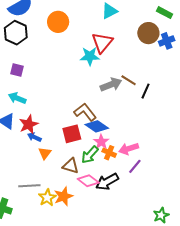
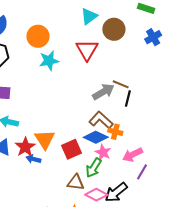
brown circle: (148, 33) -> (114, 29), moved
cyan star: (90, 56) -> (49, 61), moved
black line: (146, 91) -> (128, 98), moved
brown L-shape: (85, 112) -> (101, 120), moved
orange triangle: (45, 153) -> (45, 139), moved, size x1.5
orange cross: (109, 153) -> (115, 132), moved

